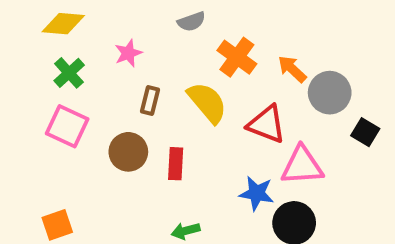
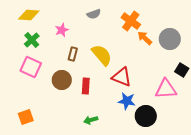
orange cross: (237, 57) -> (131, 21), moved
gray circle: (330, 93) -> (170, 39), moved
red triangle: (266, 124) -> (122, 77), moved
pink triangle: (302, 166) -> (166, 89), moved

